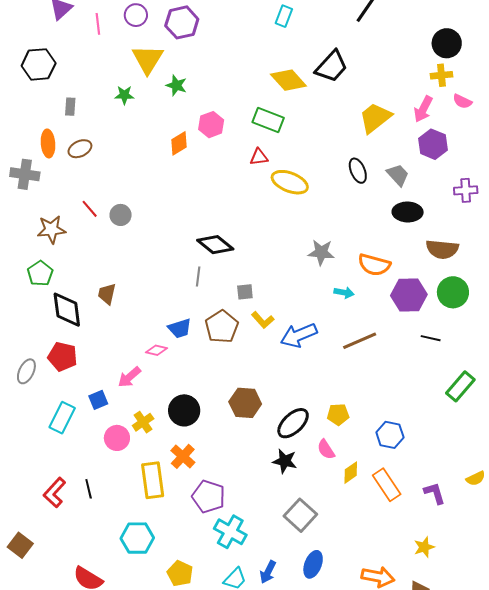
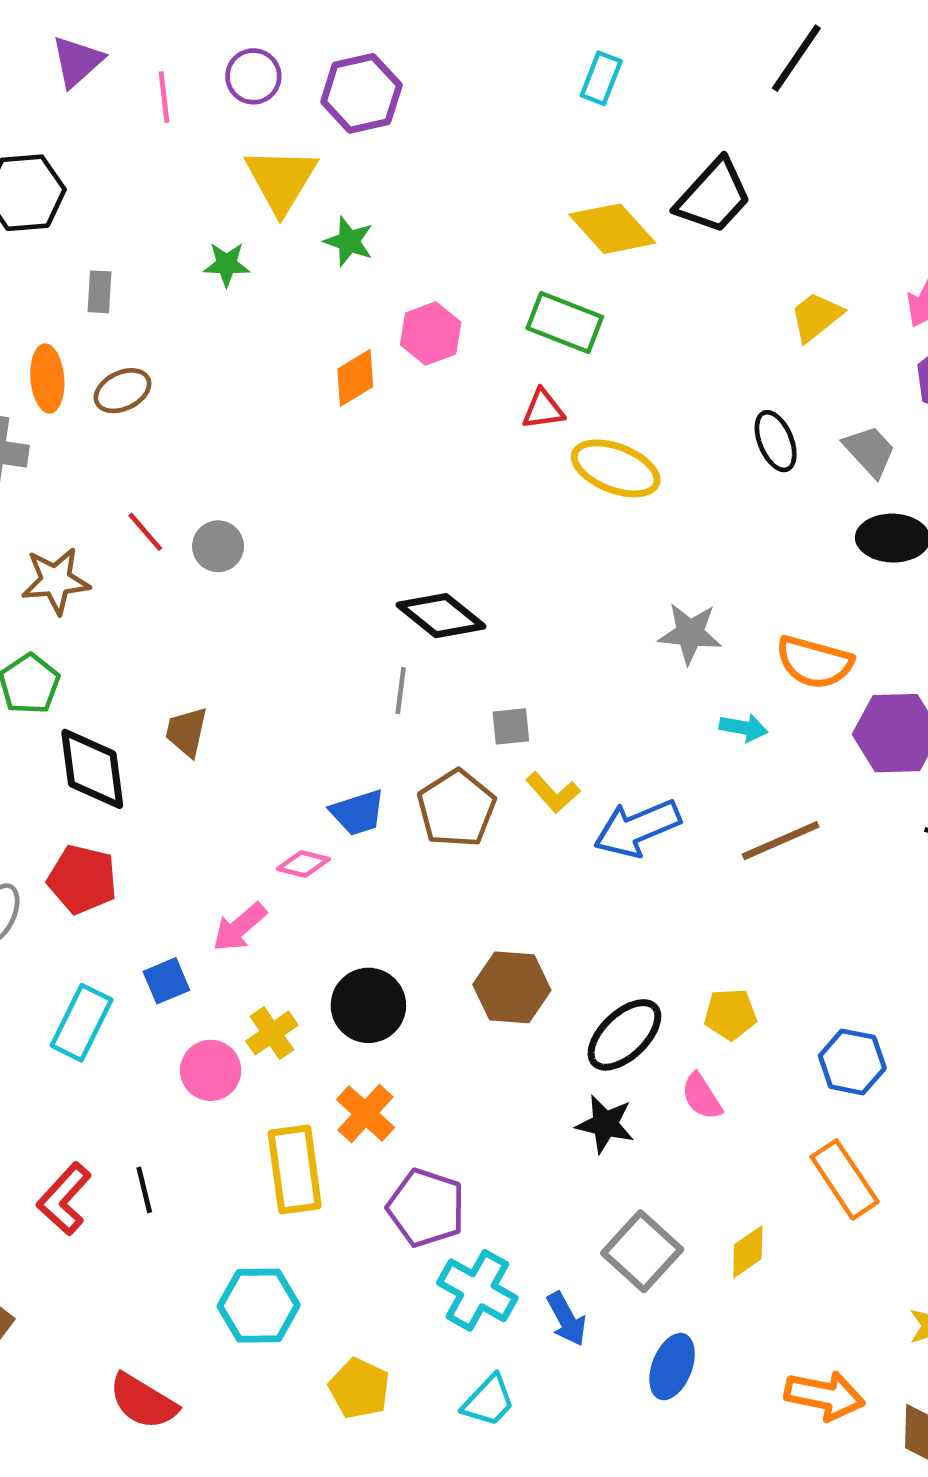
yellow trapezoid: (375, 118) -> (816, 317), size x0.7
yellow diamond: (351, 473) -> (748, 1252), moved
blue arrow: (268, 572) -> (567, 1319), moved, turned -55

